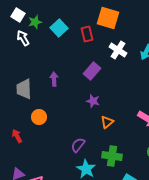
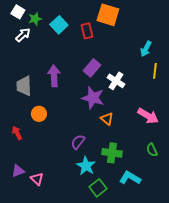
white arrow: (23, 38) -> (23, 35), turned 77
white cross: (118, 50) -> (116, 81), moved
purple arrow: (54, 79) -> (54, 76), size x1.5
purple star: (93, 101) -> (93, 98), size x1.6
orange triangle: (107, 122) -> (107, 119), turned -40

